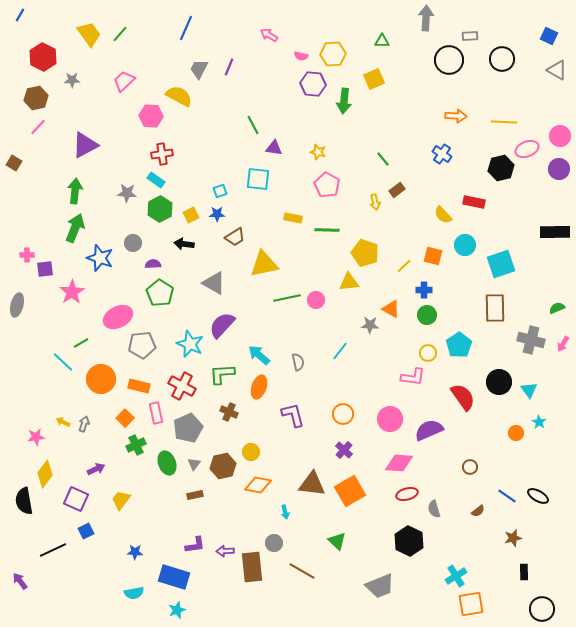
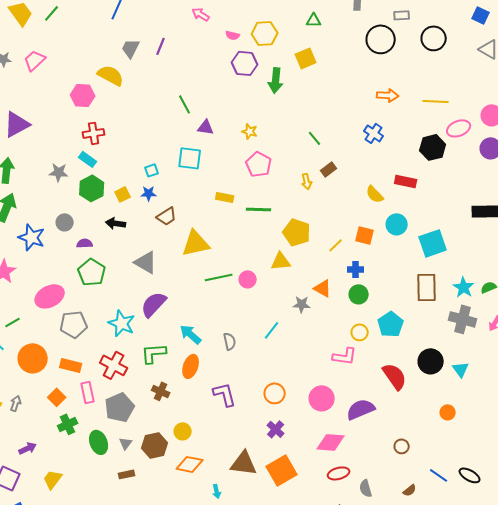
pink trapezoid: (124, 81) -> (35, 60), moved
cyan star: (539, 422) -> (464, 287), moved, size x1.5

